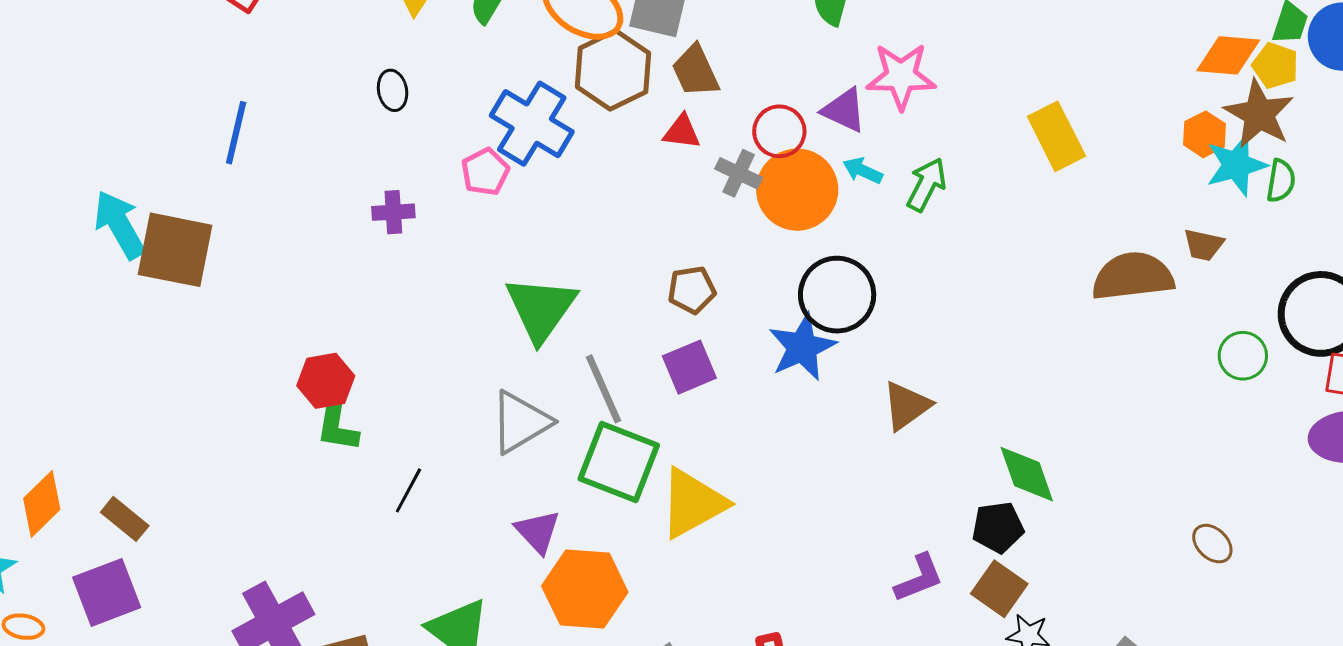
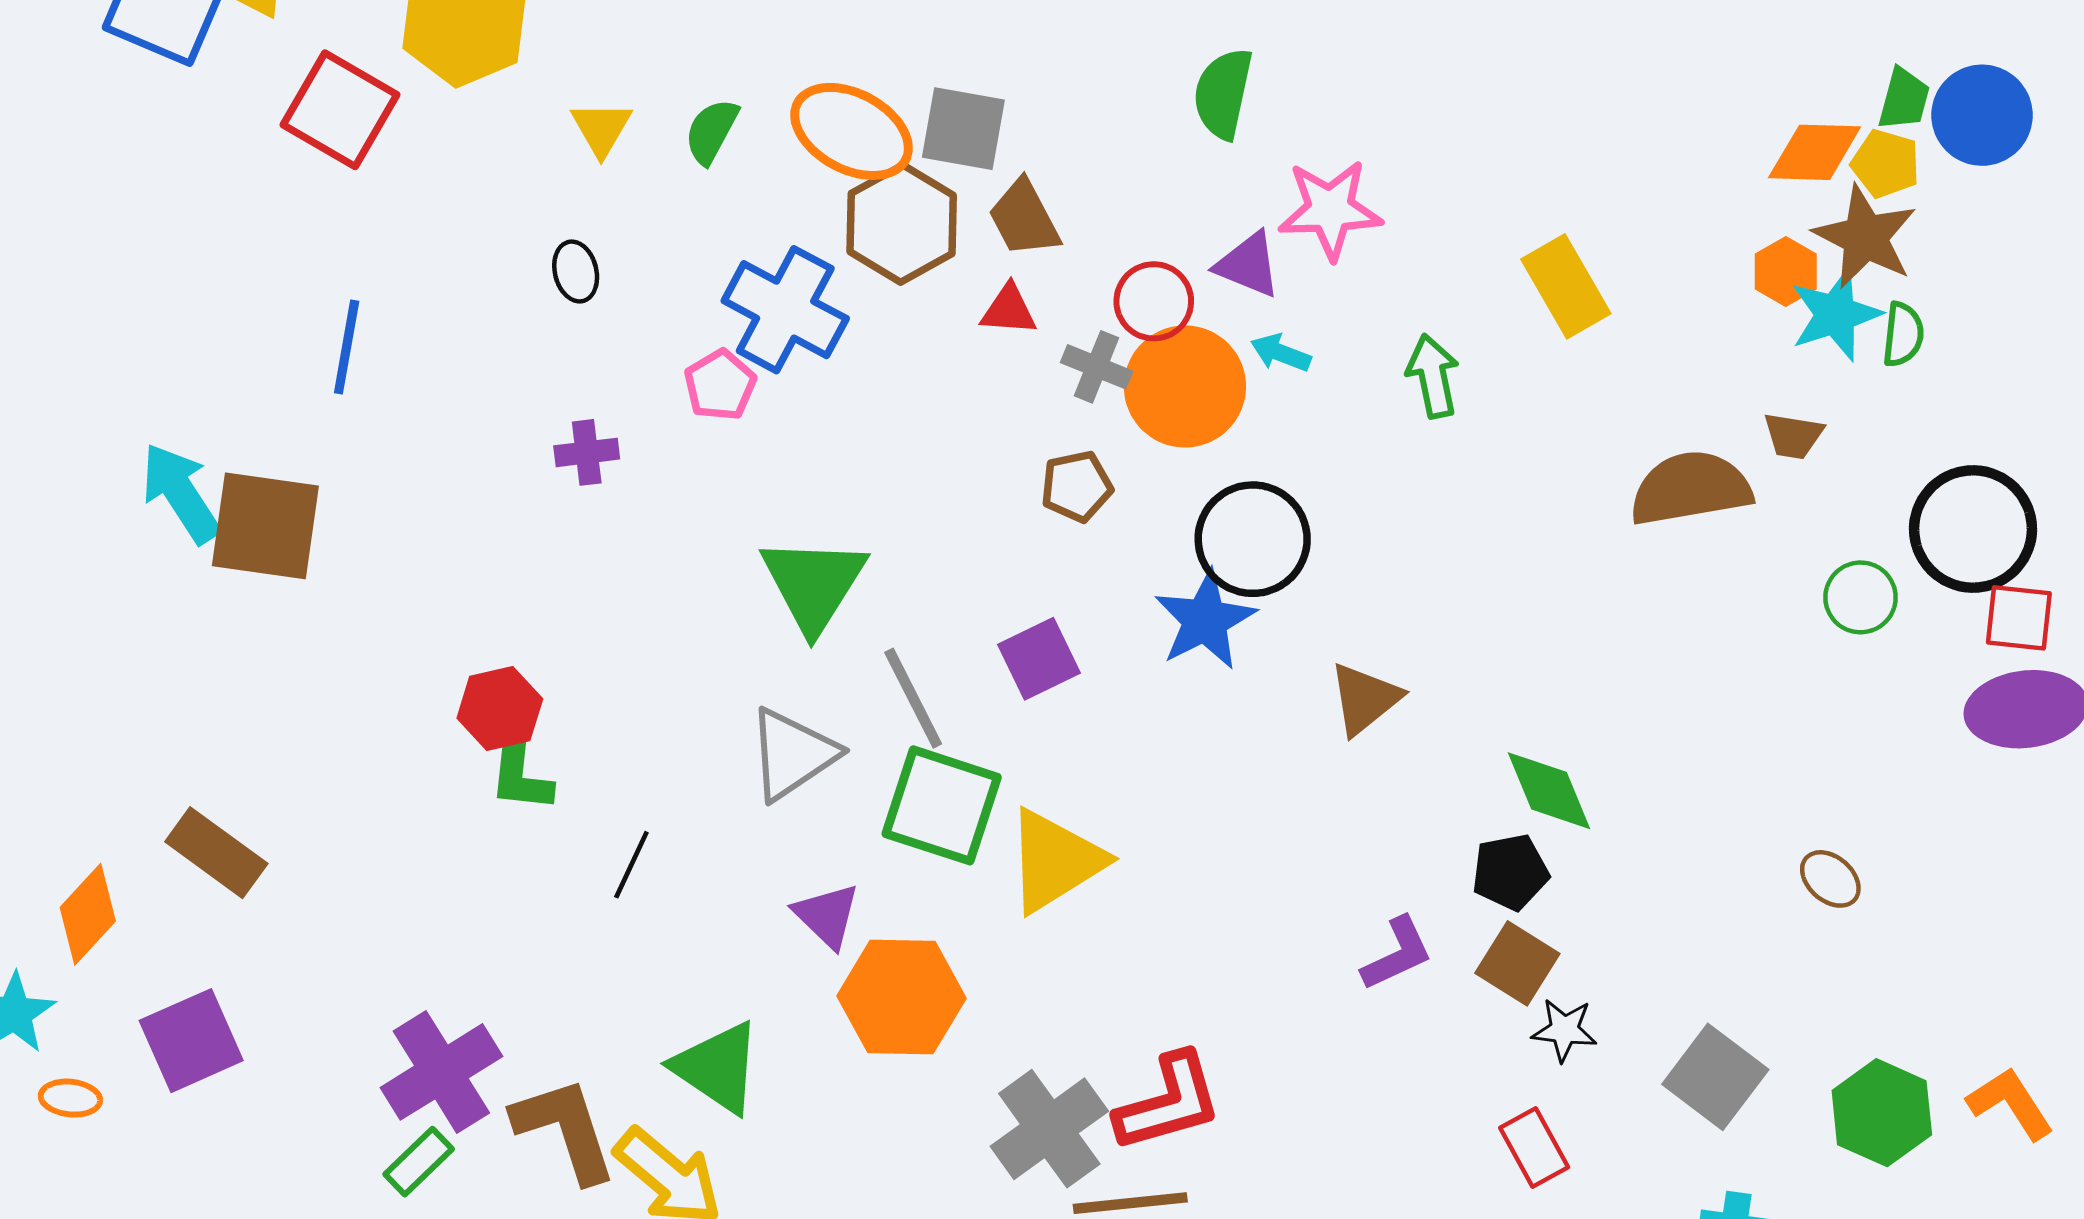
green arrow: (926, 185) -> (1433, 376), moved, turned -36
brown pentagon: (692, 290) -> (1077, 486), moved
brown rectangle: (125, 519) -> (216, 853), moved, size x1.4

